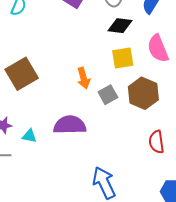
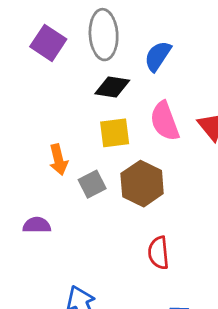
purple semicircle: (70, 125) -> (37, 225), size x0.6

